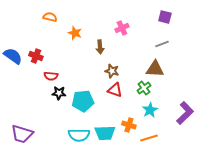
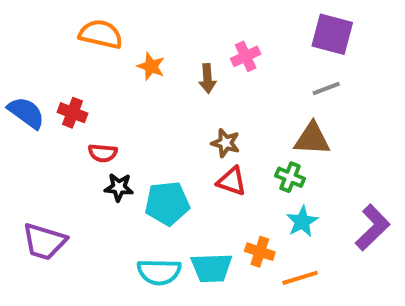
orange semicircle: (50, 17) -> (101, 34), size x1.5
purple square: (165, 17) -> (332, 34), size x1.5
brown arrow: (100, 47) -> (207, 78), moved
green cross: (144, 88) -> (290, 177), turned -32
purple trapezoid: (22, 134) -> (44, 242), moved

